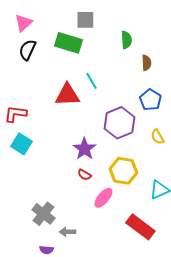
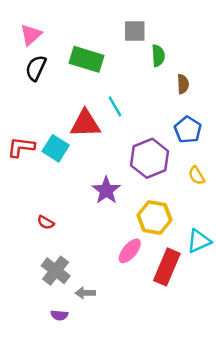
gray square: (85, 20) -> (135, 31), moved
cyan square: (21, 144) -> (56, 148), moved
red semicircle: (84, 175) -> (46, 222), moved
red rectangle: (140, 227) -> (167, 267), moved, turned 76

